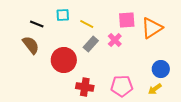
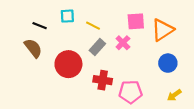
blue circle: (161, 69) -> (168, 63), moved
red cross: (85, 87) -> (103, 80), moved
yellow arrow: (155, 89) -> (174, 95), moved

